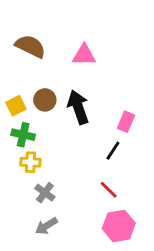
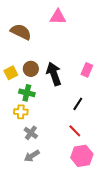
pink triangle: (84, 55) -> (58, 17), moved
pink rectangle: (126, 122) -> (87, 70), moved
green cross: (23, 135) -> (27, 93), moved

